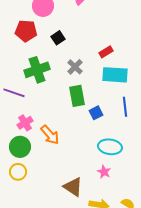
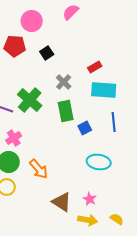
green cross: (37, 70) -> (30, 100), moved, turned -30
orange arrow: (50, 135) -> (39, 169), moved
pink star: (104, 172) -> (90, 199), moved

